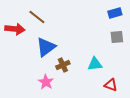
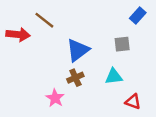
blue rectangle: (115, 13) -> (138, 15), turned -32
gray square: (117, 37) -> (122, 44), moved
blue triangle: (46, 47) -> (78, 50), moved

